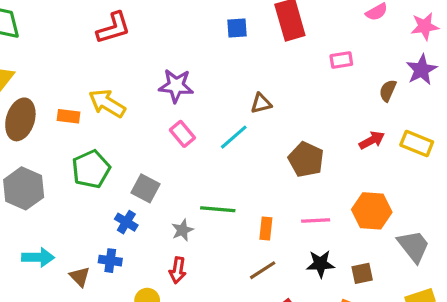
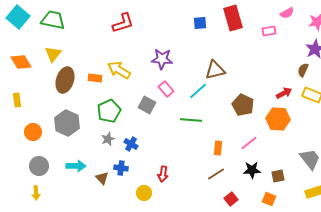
pink rectangle: (341, 60) -> (269, 31), moved
brown semicircle: (388, 91) -> (303, 70), moved
brown triangle: (261, 103) -> (215, 70), size x1.5
gray square: (146, 188) -> (147, 105), moved
green line: (218, 209) -> (191, 120), moved
orange hexagon: (372, 211) -> (278, 119), moved
pink line: (316, 220) -> (249, 143), turned -36
gray star: (182, 230) -> (108, 139), moved

